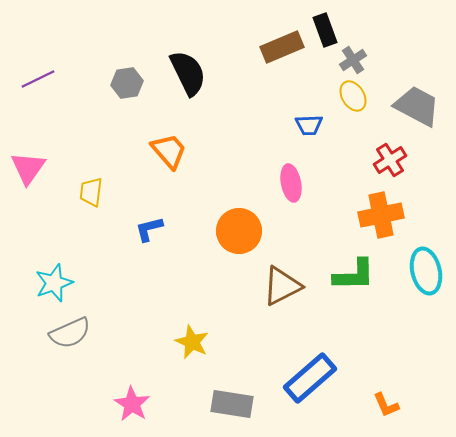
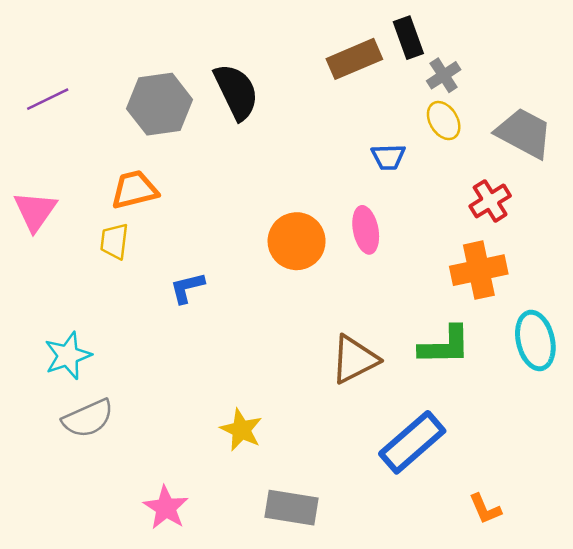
gray hexagon: (127, 83) -> (160, 104), size x1.6
orange trapezoid: (169, 151) -> (134, 190), moved, turned -63
orange circle: (239, 231) -> (297, 241), moved
blue rectangle: (310, 378) -> (412, 442), moved

